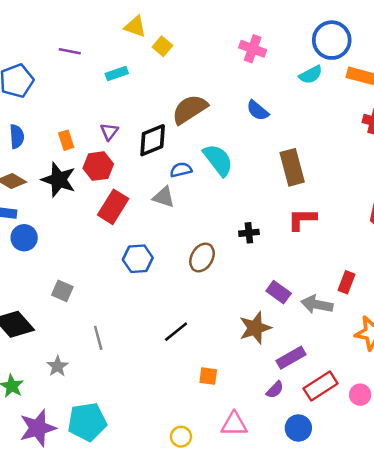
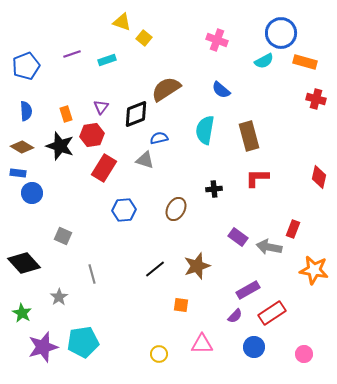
purple line: (70, 51) -> (72, 54), moved, turned -30
cyan semicircle: (218, 160) -> (205, 130), moved, turned -132
brown star: (255, 328) -> (197, 266), moved
pink circle: (360, 395) -> (304, 354), moved

